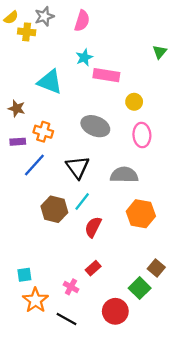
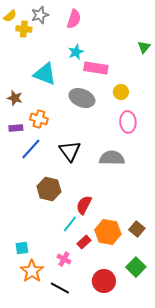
gray ellipse: (95, 126) -> (82, 98), moved
cyan line: (82, 202) -> (70, 224), moved
orange hexagon: (141, 214) -> (108, 232), moved
brown square: (156, 268) -> (137, 229), moved
green square: (140, 288) -> (136, 267), moved

